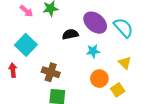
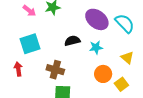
black semicircle: (70, 34) -> (72, 41), moved
cyan square: (26, 45) -> (30, 44), turned 30

